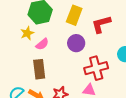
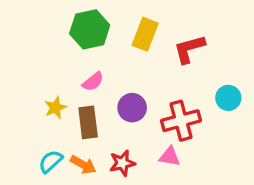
yellow star: (27, 33) -> (55, 108), moved
purple circle: (76, 43) -> (132, 108), moved

